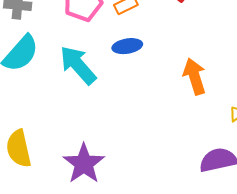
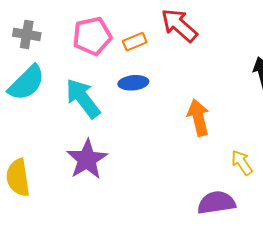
purple star: (84, 164) -> (87, 159), moved

